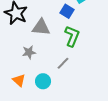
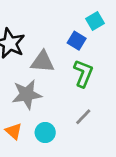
gray star: (29, 52) -> (27, 94), size x1.6
gray line: (63, 63) -> (83, 117), moved

